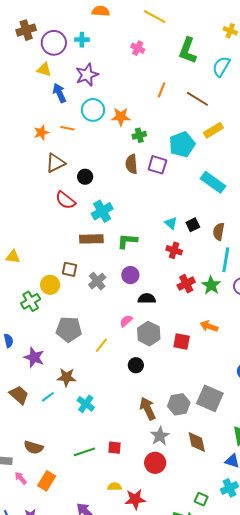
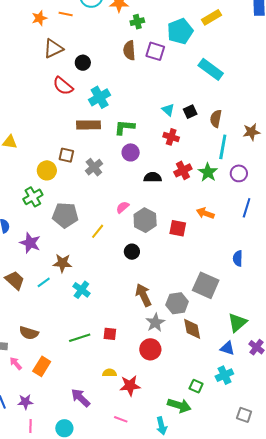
purple circle: (130, 275) -> (131, 152), moved
black semicircle: (147, 299) -> (153, 177), moved
green cross: (31, 301) -> (33, 197), moved
gray hexagon: (179, 404) -> (177, 303), moved

